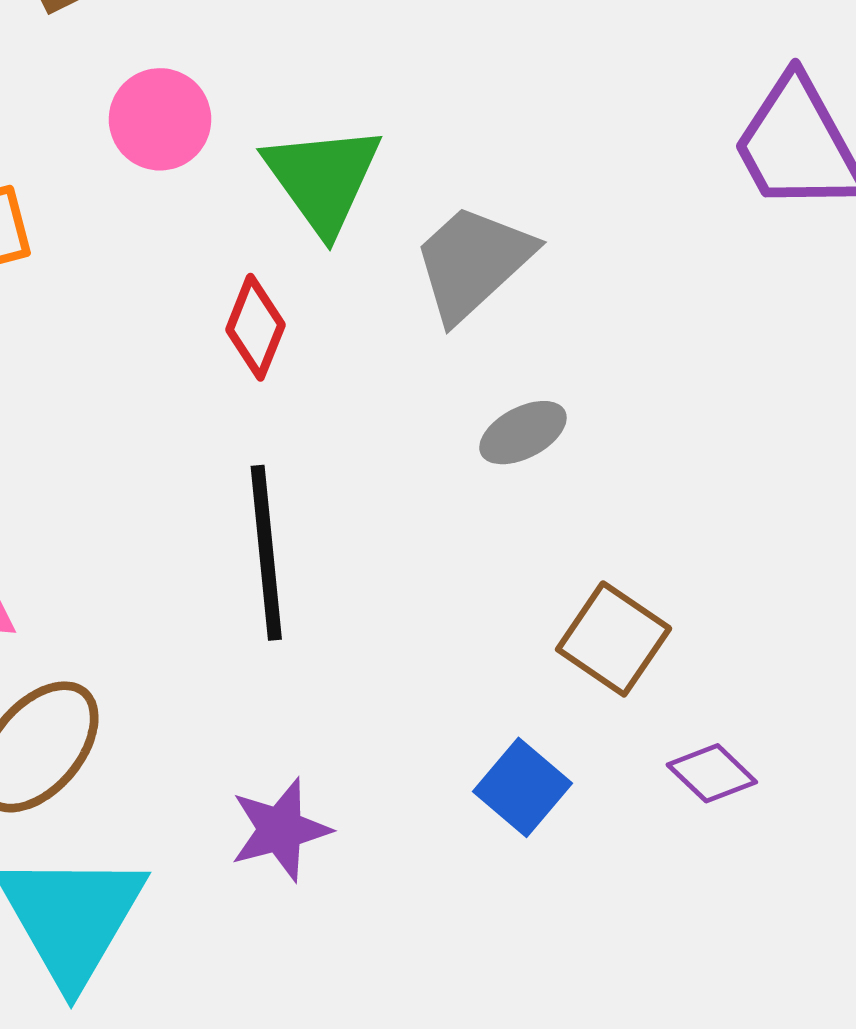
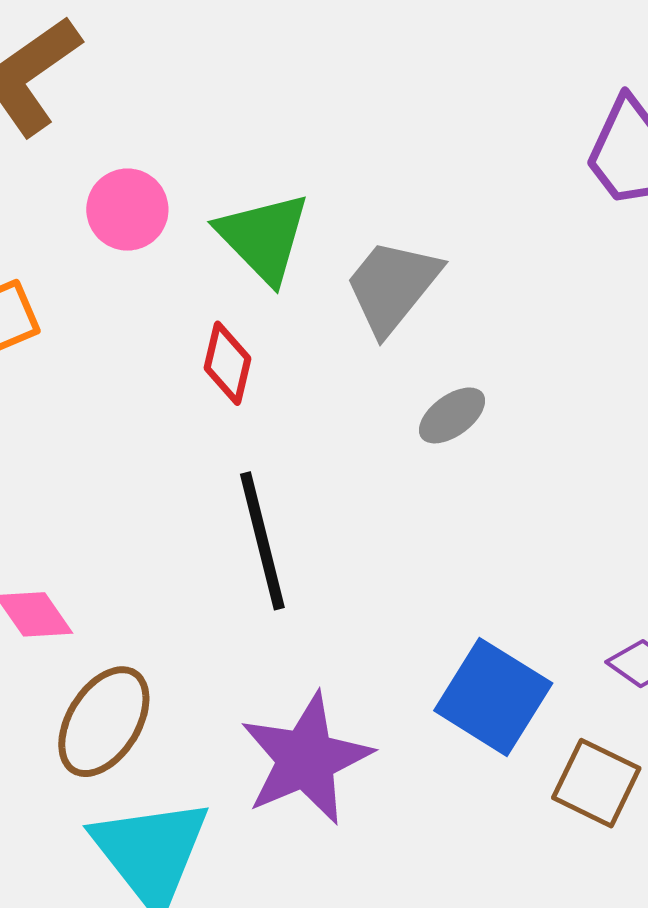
brown square: (614, 639) -> (596, 783), moved
blue square: (523, 787) -> (493, 697), size x1.5
purple star: (280, 830) -> (306, 759), size x1.6

